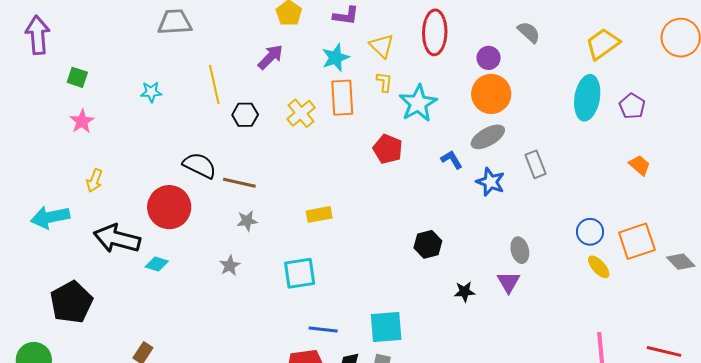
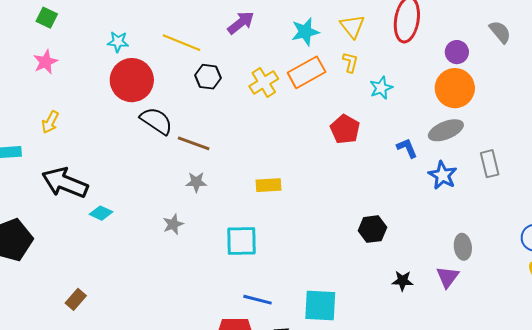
yellow line: (214, 84) -> (181, 43), turned -63
orange rectangle: (342, 98) -> (307, 72), turned 57
cyan star: (418, 103) -> (381, 88), size x0.6
red circle: (169, 207) -> (132, 80), moved

